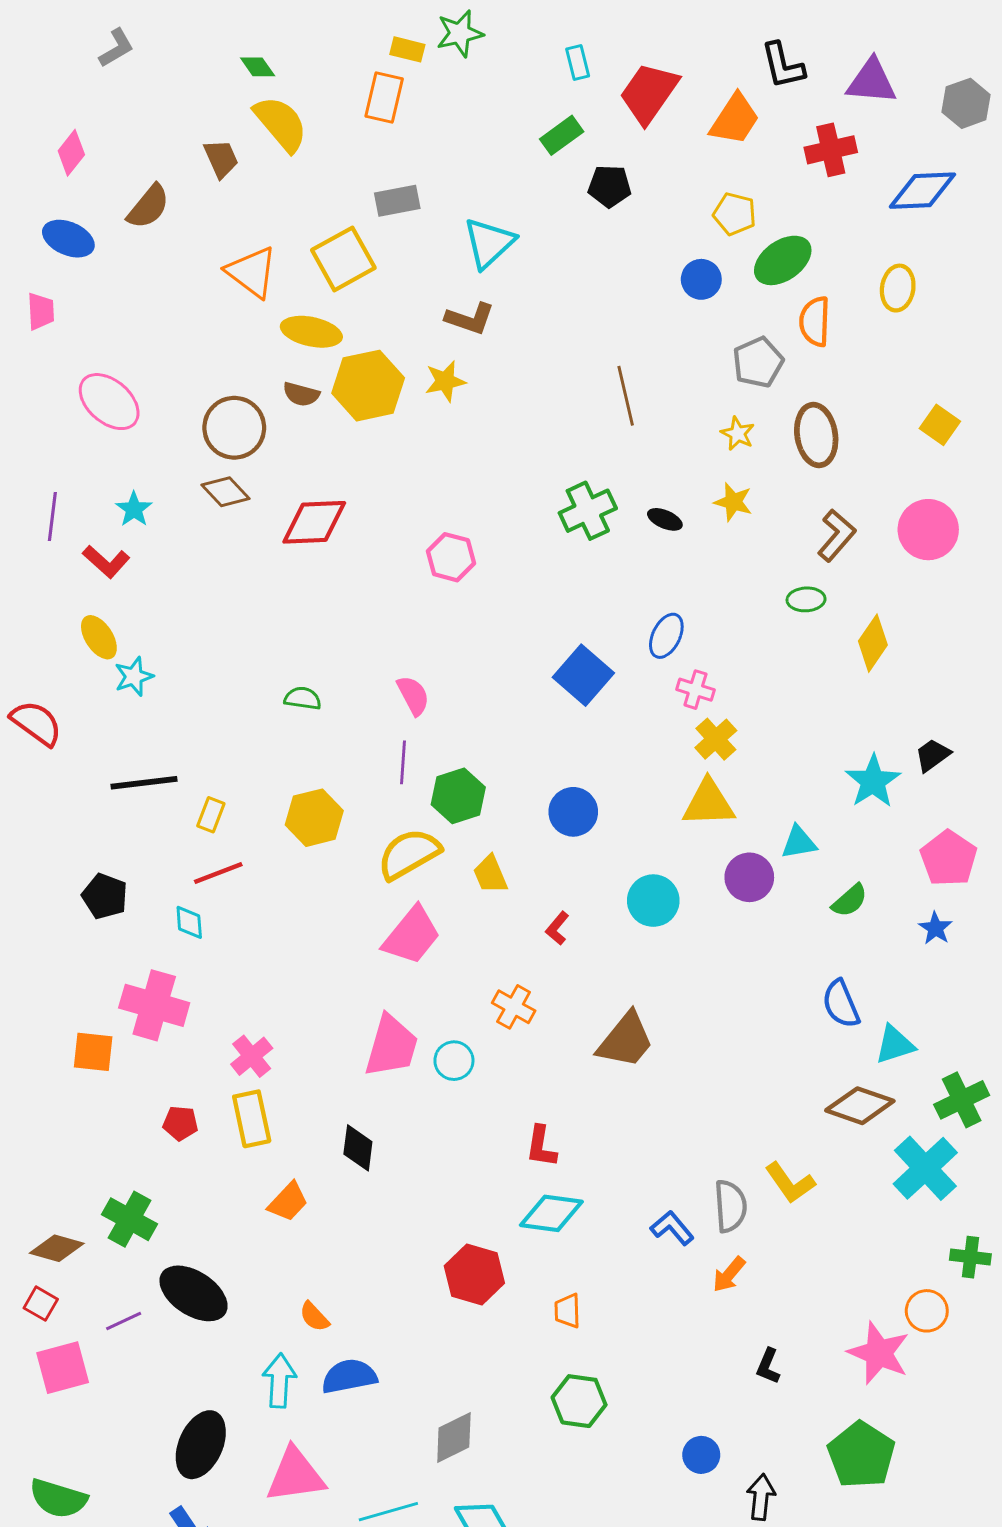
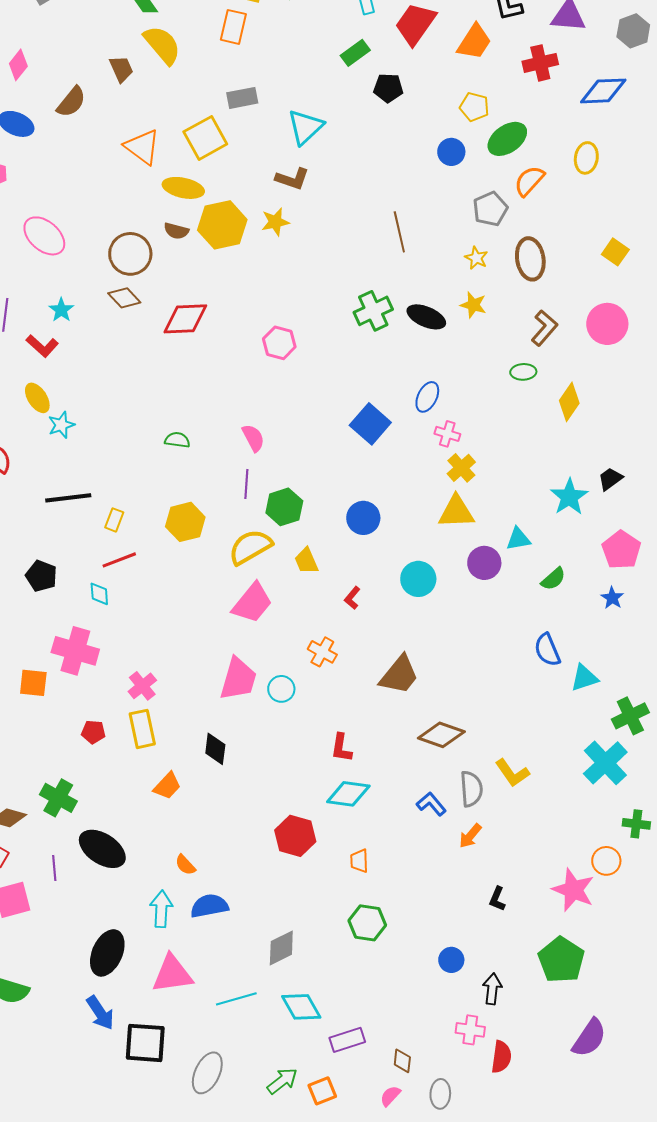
orange semicircle: (815, 322) -> (529, 181), turned 40
black ellipse: (665, 519) -> (426, 317), size x1.6
brown diamond: (860, 1106) -> (441, 735), moved
purple line: (124, 1321) -> (54, 868), turned -70

